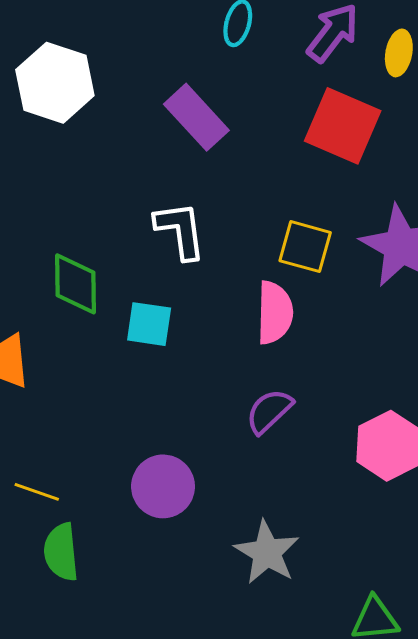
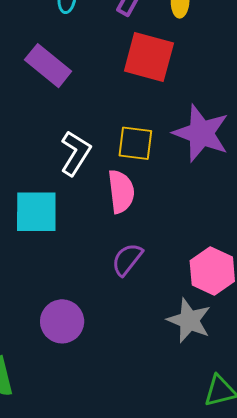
white L-shape: (180, 230) -> (75, 153), moved, turned 48
cyan square: (149, 324) -> (36, 212), size x1.4
gray star: (267, 552) -> (189, 320), moved

